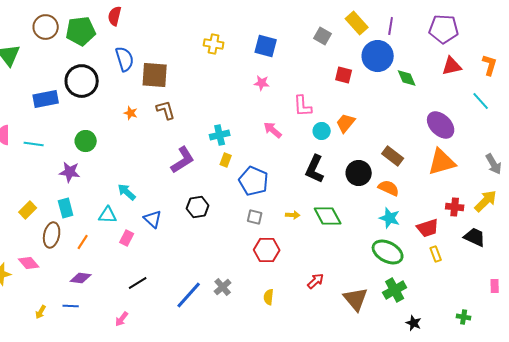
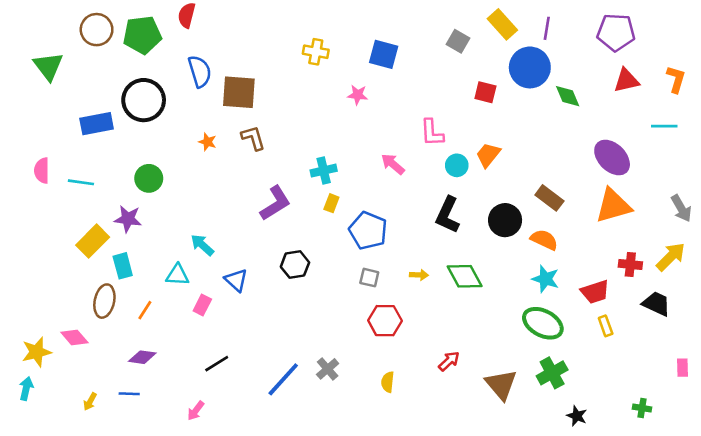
pink star: (262, 83) -> (358, 95), moved
cyan line: (481, 101) -> (664, 126), turned -48
yellow rectangle: (28, 210) -> (93, 241), moved, size x1.4

